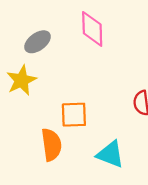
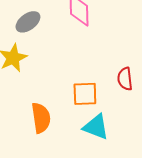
orange square: (74, 115) -> (85, 94), moved

